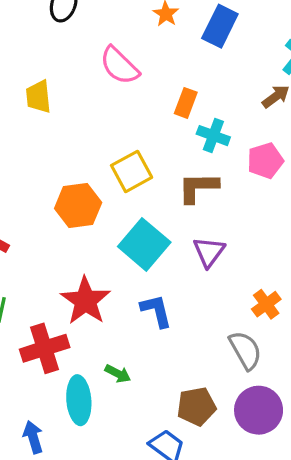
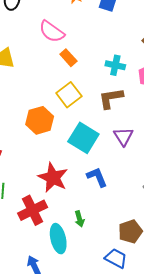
orange rectangle: (186, 103) -> (68, 58), moved, turned -54
green arrow: (118, 374) -> (79, 219), turned 56

